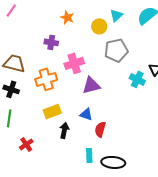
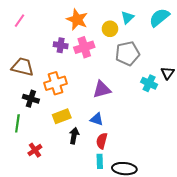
pink line: (11, 10) -> (20, 21), moved
orange star: (67, 17) -> (77, 20), size x1.5
pink cross: (74, 63) -> (84, 47), moved
black cross: (11, 89) -> (31, 99), moved
red semicircle: (100, 129) -> (102, 141), moved

